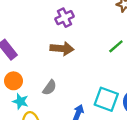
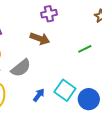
gray semicircle: (50, 88) -> (21, 68), size x1.5

